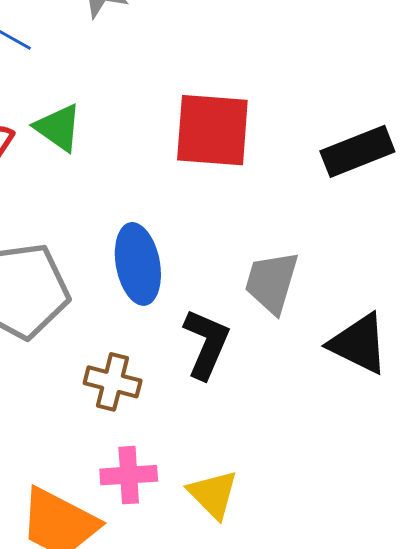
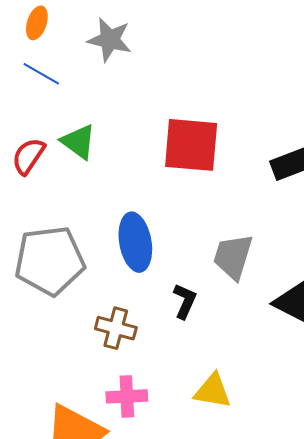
black L-shape: (206, 344) -> (185, 301), size x0.7
yellow triangle: (213, 494) -> (213, 391), moved, turned -36

